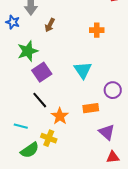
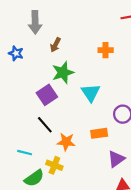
blue star: (13, 22) -> (16, 53), moved
green star: (28, 51) -> (63, 73), moved
orange star: (60, 116) -> (66, 142), turned -30
purple triangle: (107, 132) -> (116, 159), turned 42

